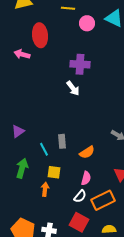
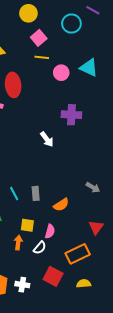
purple cross: (80, 64) -> (71, 115), moved
cyan line: (44, 149) -> (14, 193), moved
pink semicircle: (86, 178) -> (50, 231), moved
white semicircle: (80, 196) -> (40, 248), moved

